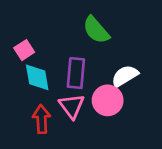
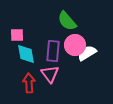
pink square: (24, 50) -> (17, 35), turned 32
pink circle: (108, 100) -> (75, 45), moved

